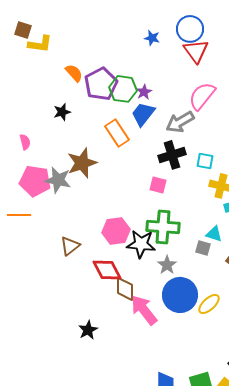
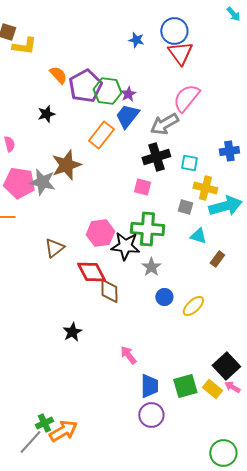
orange rectangle: (117, 133) -> (101, 135), turned 72
gray square: (203, 248) -> (185, 207), moved
blue circle: (180, 295) -> (164, 297), size x0.5
pink arrow: (144, 310) -> (128, 355), moved, size x0.6

